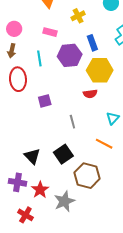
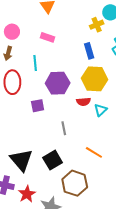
yellow cross: (78, 16) -> (97, 25), moved
purple hexagon: (70, 55) -> (58, 83), moved
cyan triangle: (113, 118) -> (101, 110), moved
black triangle: (32, 156) -> (21, 160), size x1.4

